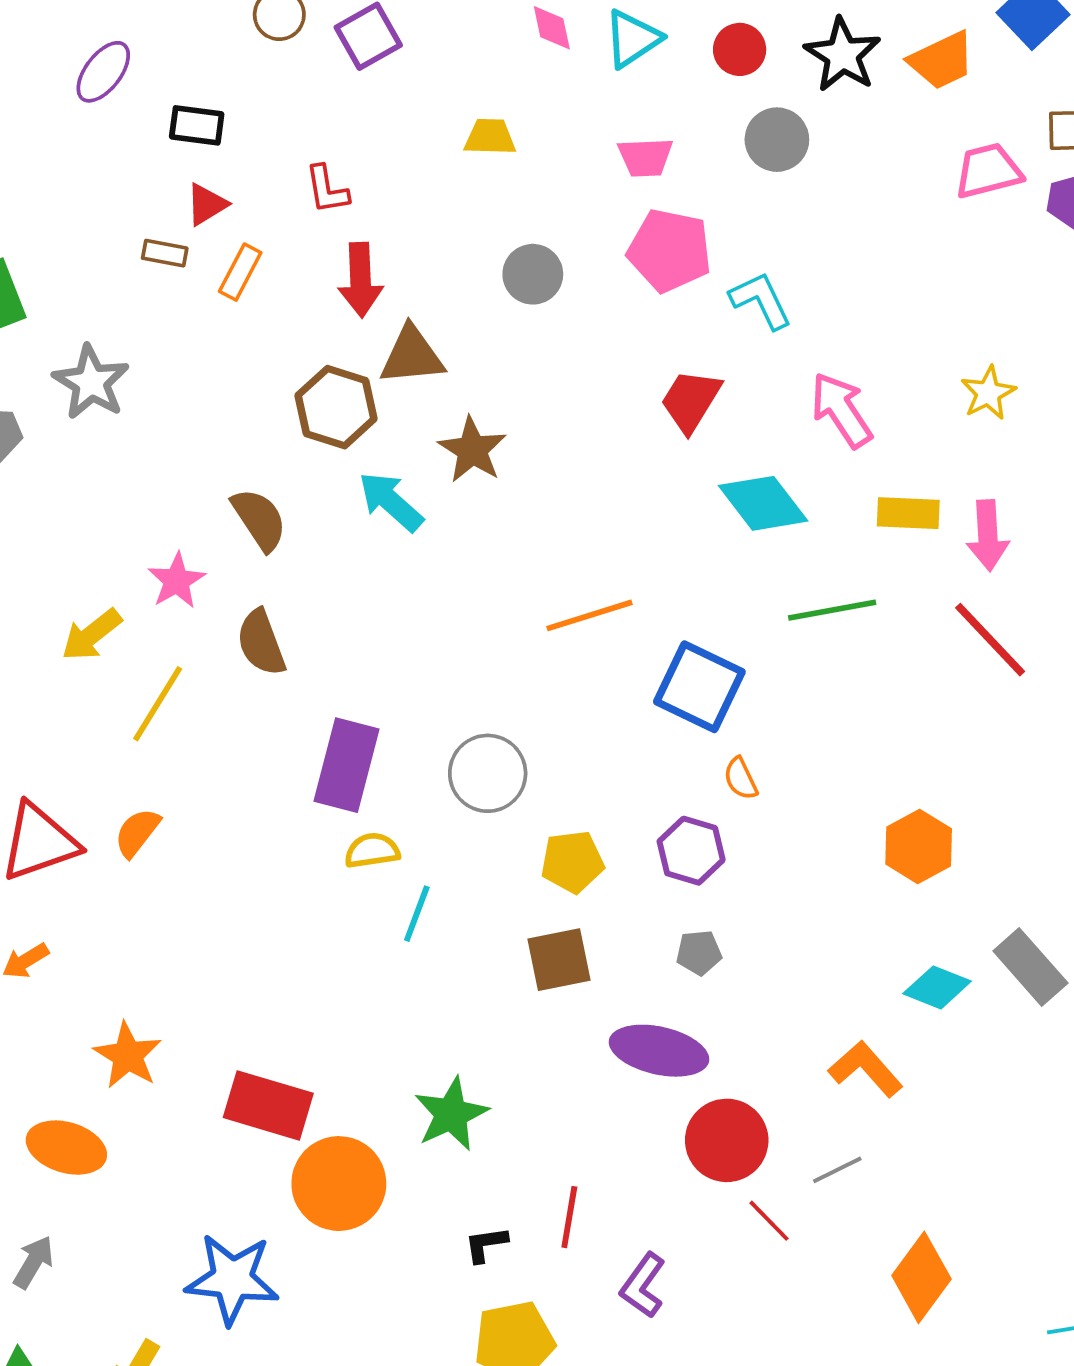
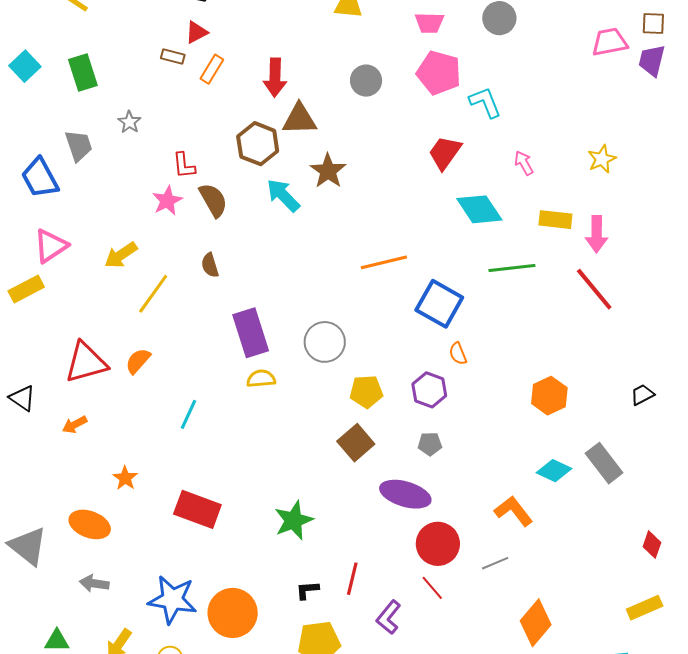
red L-shape: (327, 189) -> (184, 165), moved
gray star: (91, 382) -> (129, 122), size x0.6
pink arrow: (841, 410) -> (524, 163), size x0.6
pink star: (177, 581) -> (167, 201), moved
brown semicircle: (261, 643) -> (210, 265), size x0.7
purple rectangle: (347, 765) -> (251, 333), turned -36
cyan line: (417, 914) -> (188, 414), moved
brown square: (559, 960) -> (356, 443), turned -33
orange star: (128, 1055) -> (125, 478), size x0.7
orange circle: (339, 1184) -> (233, 613), moved
red line: (769, 1221) -> (432, 588), moved
gray arrow: (33, 1262) -> (94, 583), moved, turned -116

